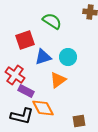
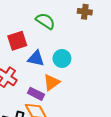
blue triangle: (43, 57) -> (36, 58), turned 30
purple rectangle: (26, 91) -> (36, 94), moved

